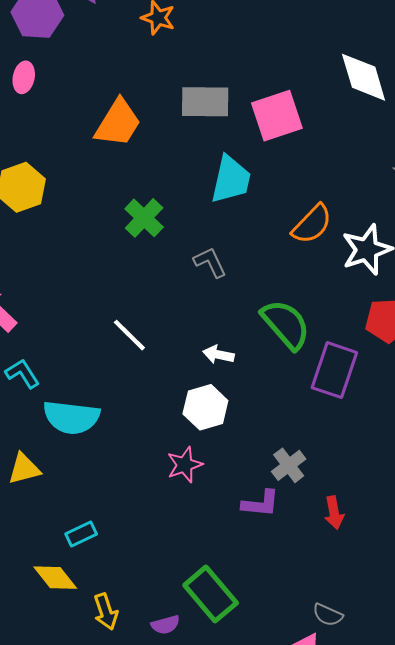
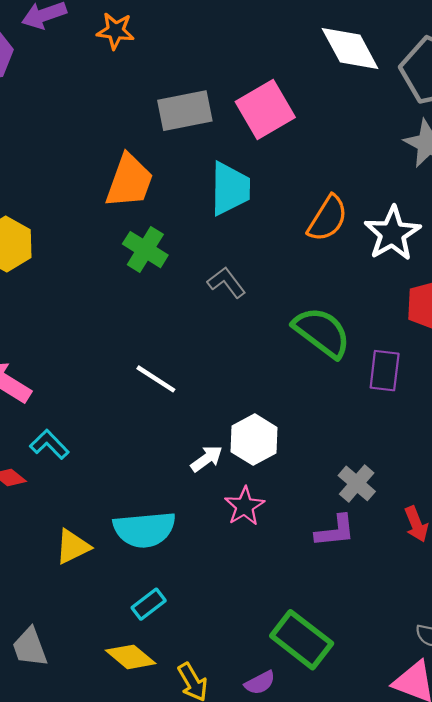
orange trapezoid: (118, 123) -> (129, 181), moved
white arrow: (218, 355) -> (207, 459), moved, turned 144
purple rectangle: (334, 370) -> (385, 371), size x0.7
cyan semicircle: (71, 417) -> (144, 529), moved

